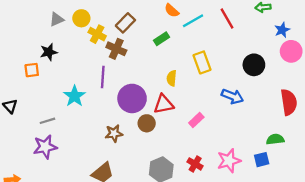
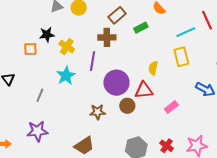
cyan line: (193, 21) -> (186, 32), moved
yellow cross: (97, 34) -> (67, 47), moved
green rectangle: (161, 39) -> (141, 28), moved
brown cross: (116, 49) -> (107, 37), turned -30
gray line: (47, 121) -> (40, 95), turned -56
purple star: (45, 147) -> (37, 131), moved

